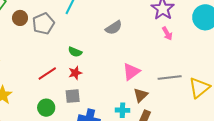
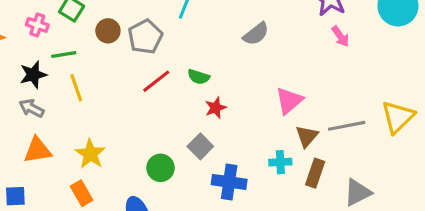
red line: (47, 73) -> (156, 81), moved
red star: (75, 73) -> (216, 108), moved
gray line: (170, 77) -> (347, 126), moved
gray square: (73, 96) -> (200, 146), turned -35

